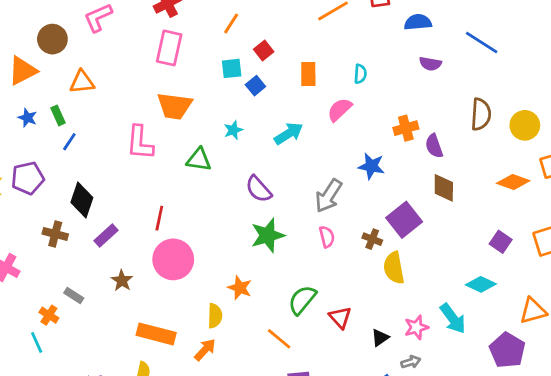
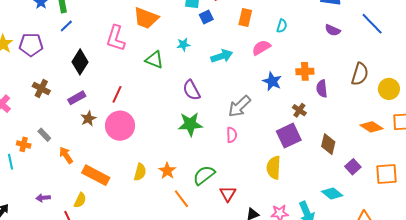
blue star: (371, 166) -> (272, 81), moved
brown diamond: (444, 188) -> (328, 144), moved
black diamond: (82, 200) -> (80, 62), moved
brown cross: (372, 239) -> (299, 110), moved
brown star: (122, 281) -> (88, 119), moved
orange star: (240, 288) -> (167, 171), moved
orange cross: (49, 315) -> (24, 144), turned -32
orange arrow: (205, 350) -> (66, 155), moved, turned -90

